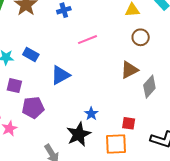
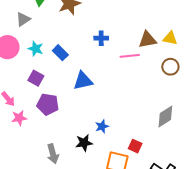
blue cross: (64, 10) -> (101, 38), moved
pink line: (87, 40) -> (130, 56), moved
brown triangle: (129, 70) -> (148, 40), moved
black star: (79, 134) -> (84, 143), size x0.7

